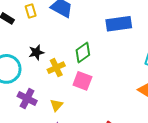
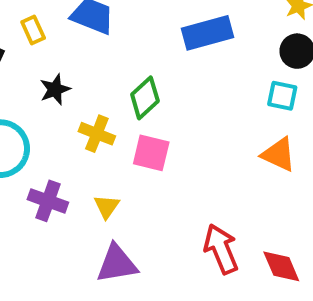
black star: (36, 52) -> (55, 89), moved
yellow cross: (56, 68) -> (97, 134), turned -36

